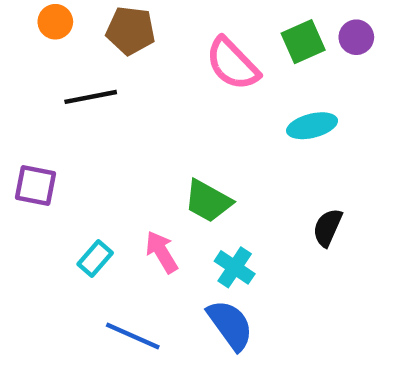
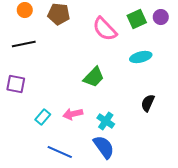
black line: (91, 97) -> (24, 44), moved
green trapezoid: (208, 201) -> (94, 77), moved, turned -75
pink arrow: (162, 252) -> (73, 114), turned -72

